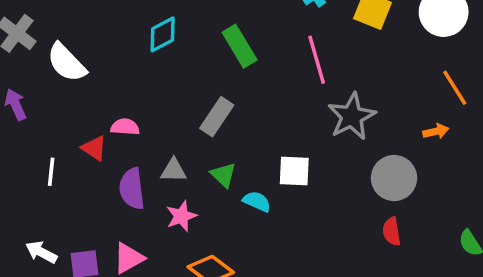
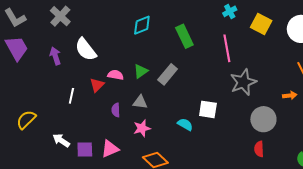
white semicircle: (67, 63) -> (86, 49), moved
red triangle: (94, 148) -> (97, 85), turned 35
green triangle: (223, 175) -> (141, 71), moved, turned 35
purple semicircle: (132, 189) -> (116, 110), size x0.6

